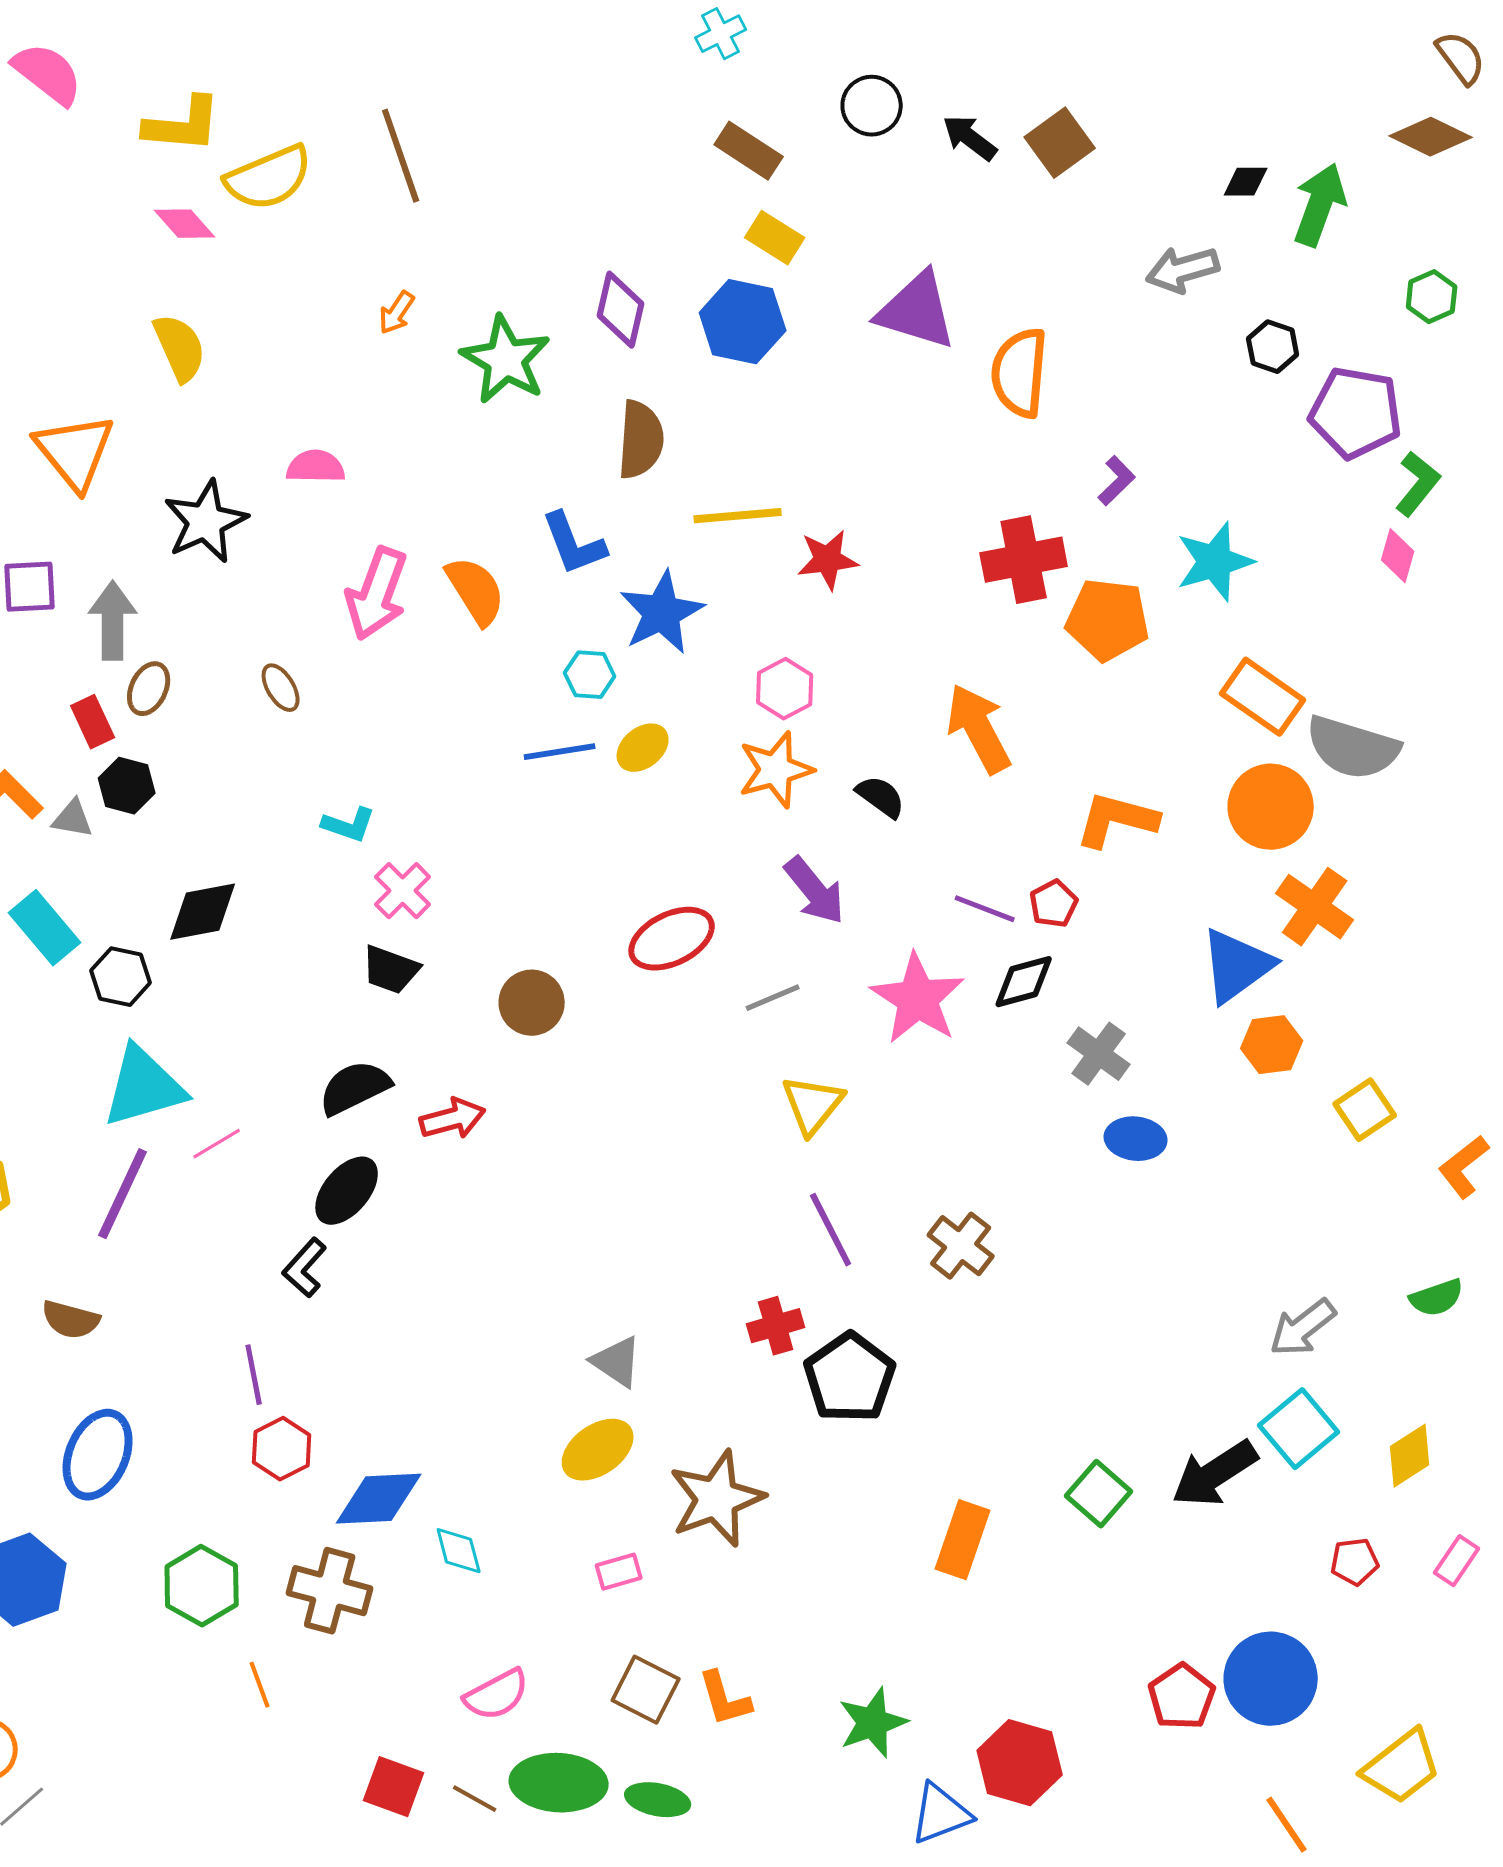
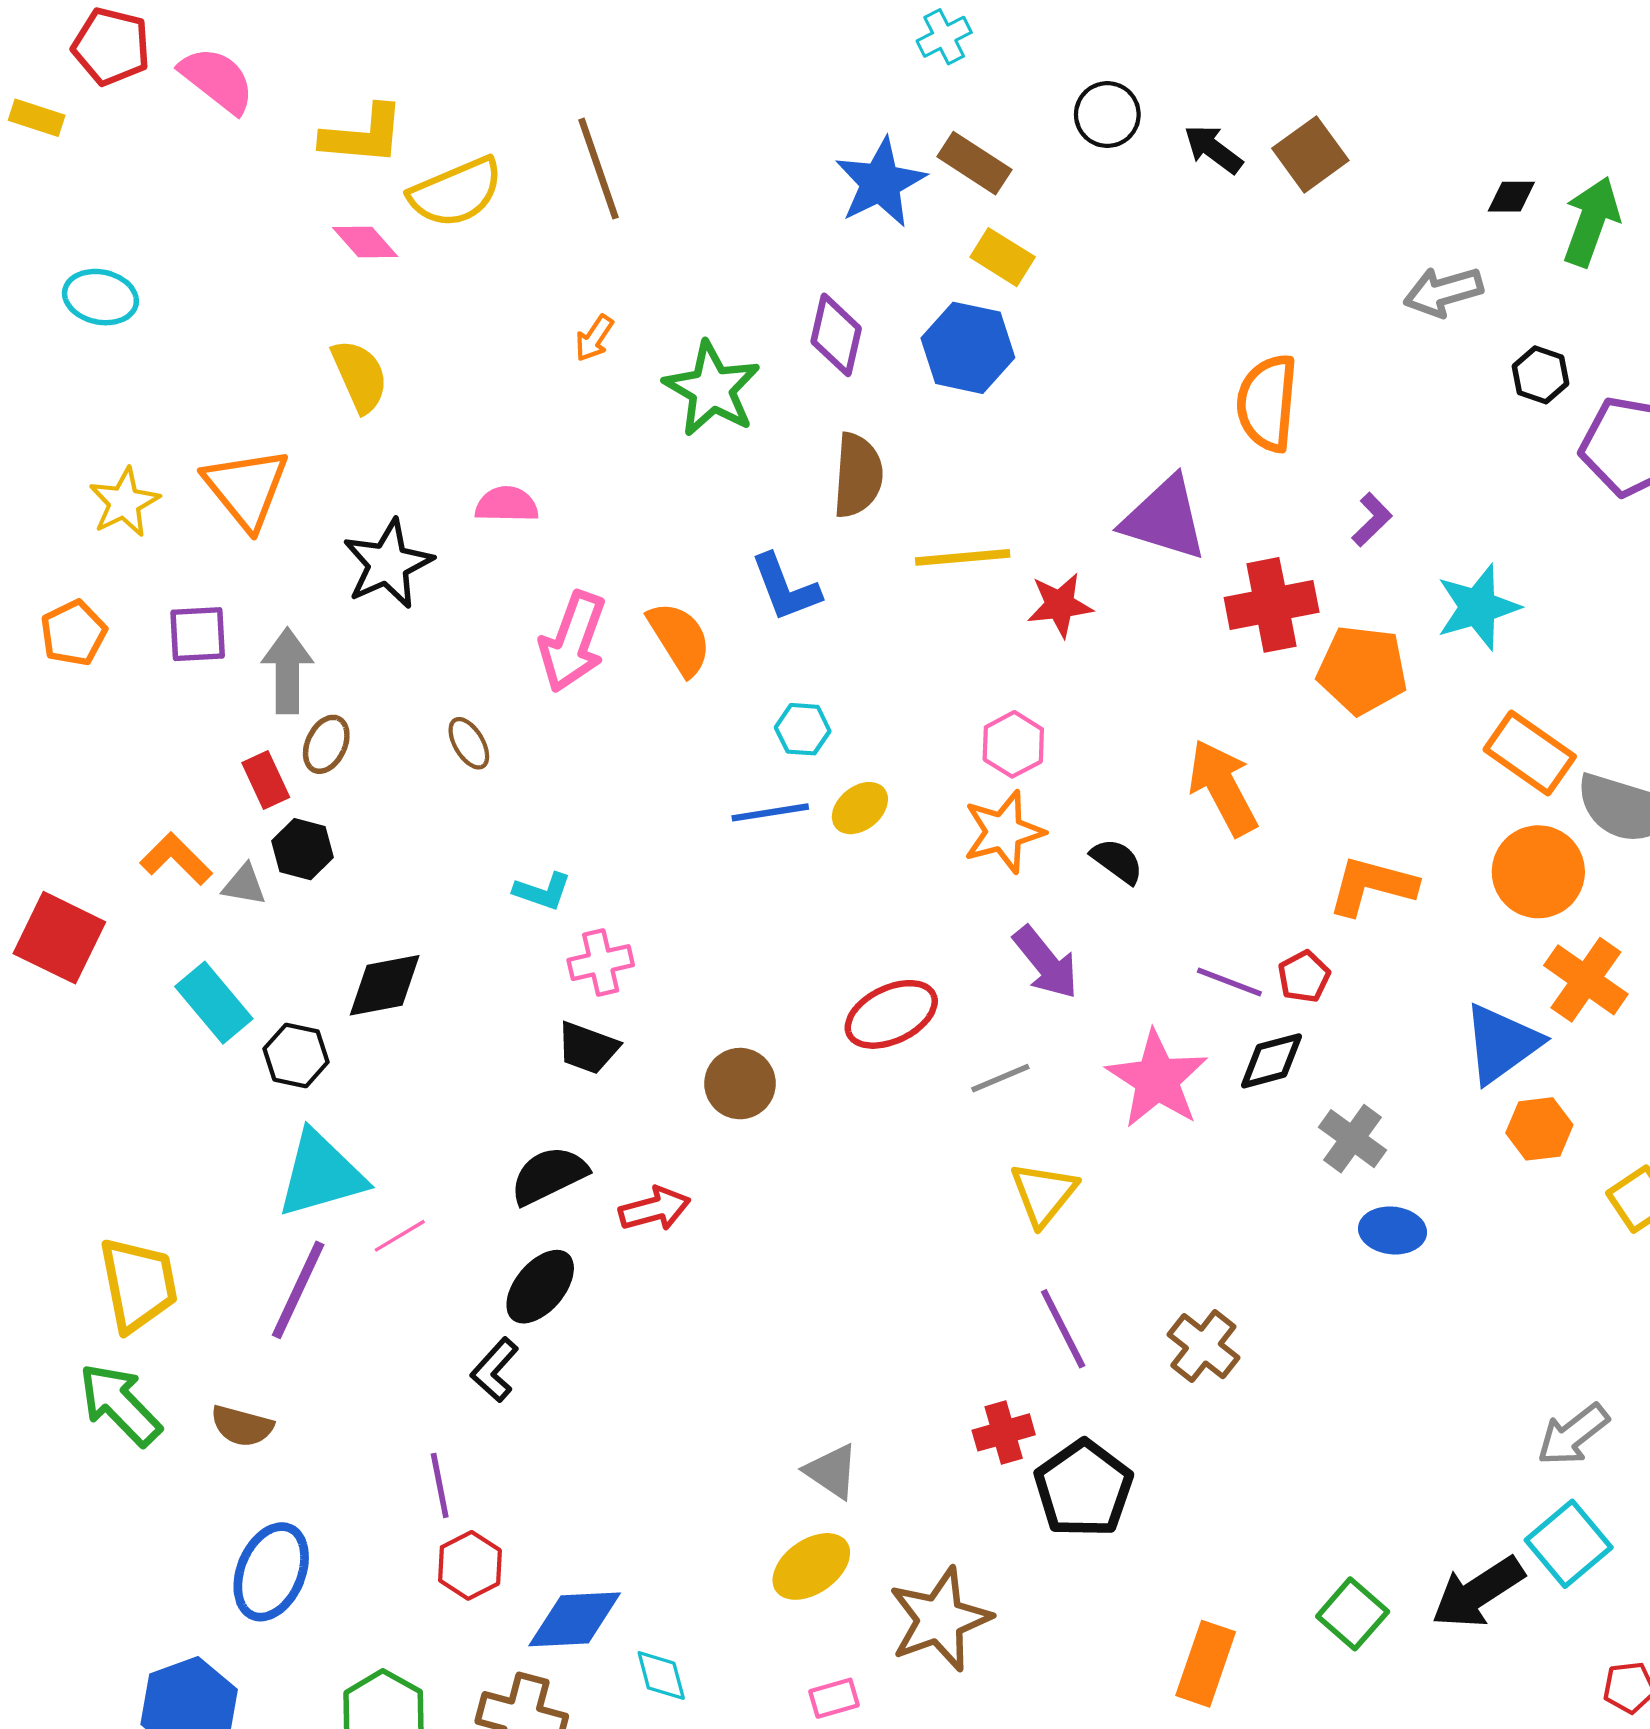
purple triangle: (917, 311) -> (1165, 519), moved
blue star: (662, 613) -> (880, 183), moved
pink cross: (403, 891) -> (601, 963), turned 32

